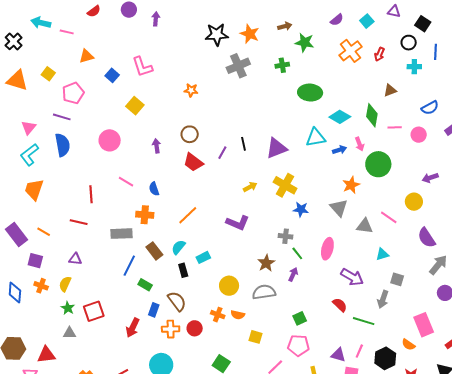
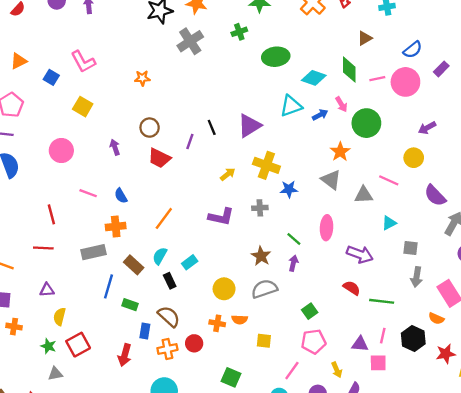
pink circle: (419, 135) -> (405, 82), size x1.6
gray cross: (286, 236) -> (260, 208), moved
yellow semicircle: (65, 284) -> (60, 317), moved
gray arrow: (383, 299) -> (417, 277), moved

